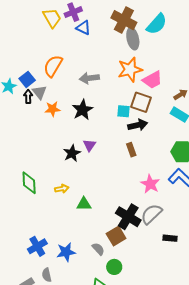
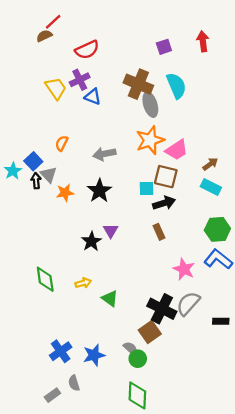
cyan semicircle: (157, 24) -> (176, 86), turned -60
orange semicircle: (53, 66) -> (62, 143), size x0.6
green triangle: (84, 204) -> (110, 298), turned 42
black rectangle: (170, 238) -> (221, 321), moved
green circle: (114, 267) -> (138, 359), moved

